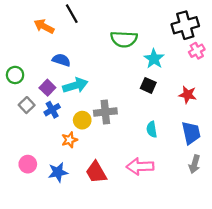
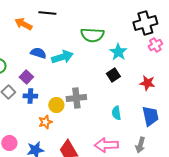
black line: (72, 14) -> (47, 13), turned -54
cyan arrow: (75, 85) -> (62, 57), moved
black square: (148, 85) -> (113, 75), turned 32
blue cross: (52, 110) -> (30, 96), turned 32
gray arrow: (195, 164) -> (140, 145), moved

